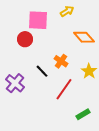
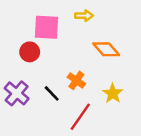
yellow arrow: (67, 11) -> (84, 16), turned 32
purple cross: (15, 83) -> (17, 93), moved

